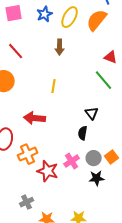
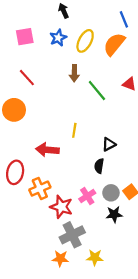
green line: (104, 80) -> (97, 90), moved
yellow line: (54, 86) -> (74, 130), moved
black triangle: (92, 113) -> (109, 144), turned 40
gray cross: (27, 202) -> (72, 235), moved, size x1.6

